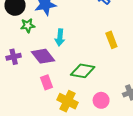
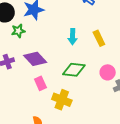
cyan arrow: (60, 37) -> (73, 37), moved
pink circle: (101, 100) -> (108, 72), moved

